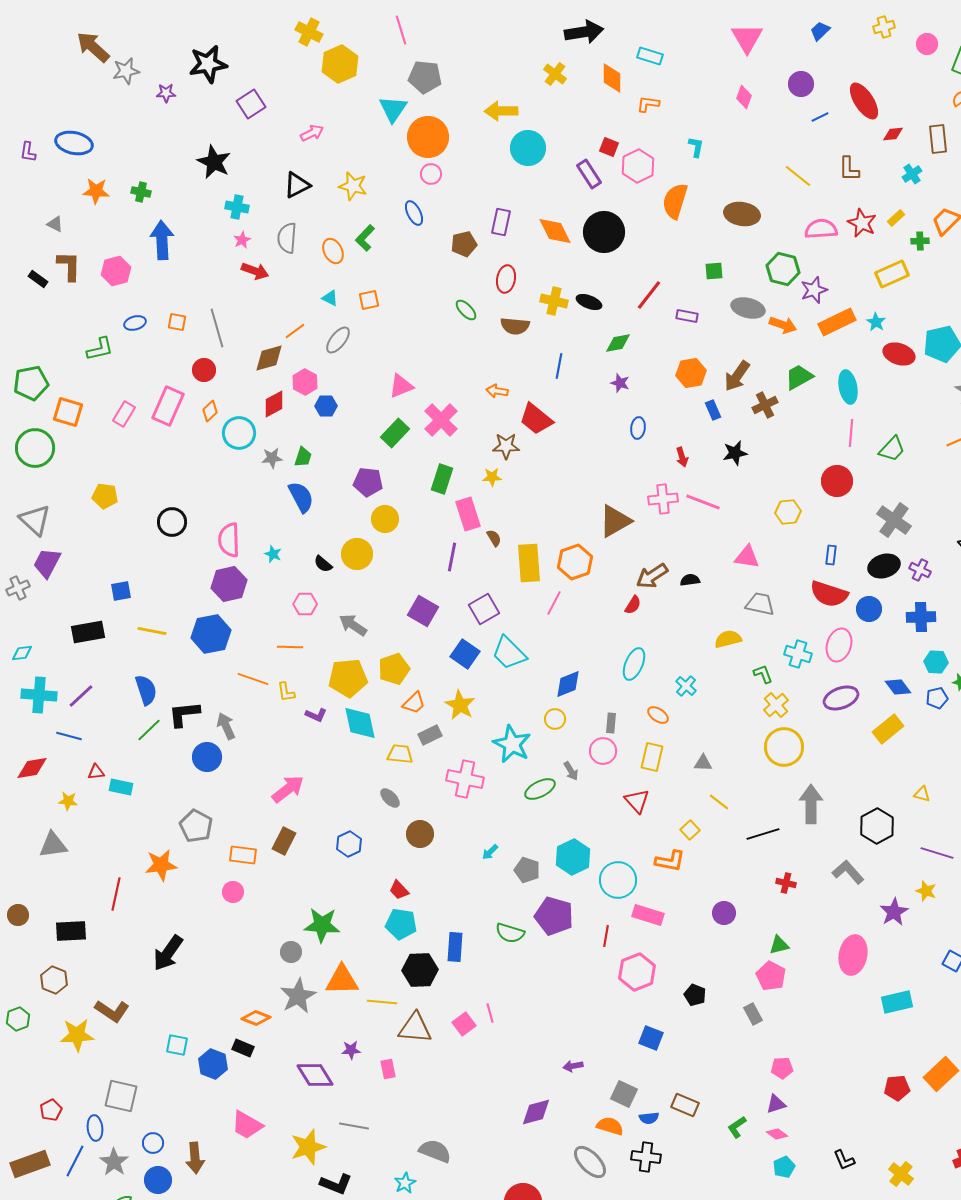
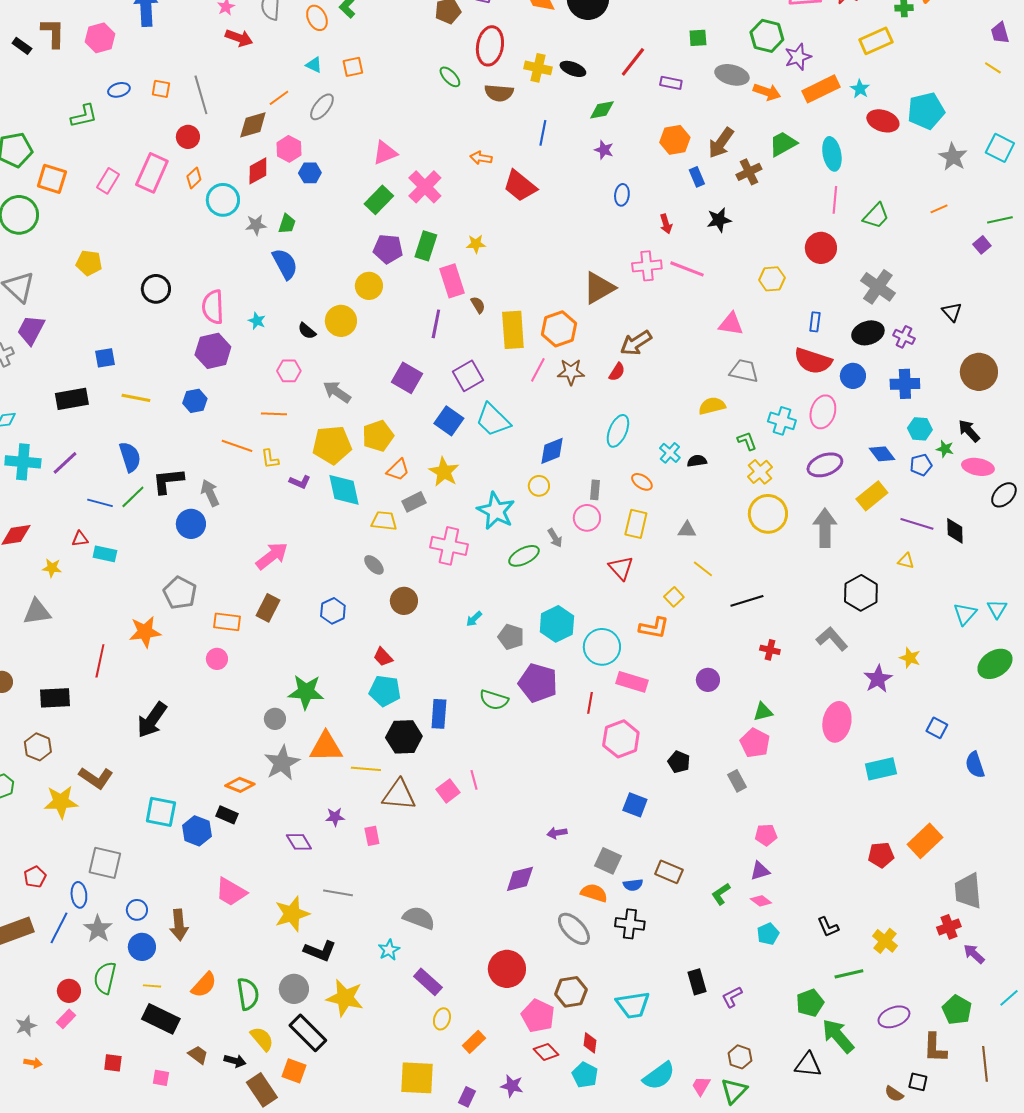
red ellipse: (506, 279) -> (490, 46), size x1.4
brown star: (506, 446) -> (571, 372), moved
purple pentagon: (368, 482) -> (388, 249), moved
black semicircle: (690, 580) -> (697, 461), moved
blue hexagon: (211, 634) -> (195, 401), size x0.6
blue line: (69, 736) -> (100, 503), moved
gray arrow: (811, 804) -> (825, 528), moved
purple line: (937, 853) -> (917, 524), moved
cyan square: (177, 1045) -> (161, 812), size x1.4
purple diamond: (315, 1075) -> (299, 842), size x0.7

